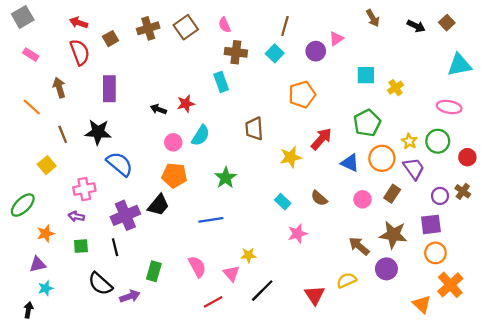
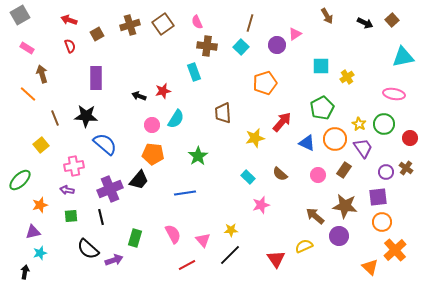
red semicircle: (80, 52) -> (70, 46), size x0.6
brown arrow: (59, 88) -> (42, 74), moved
yellow star: (248, 255) -> (231, 230), moved

